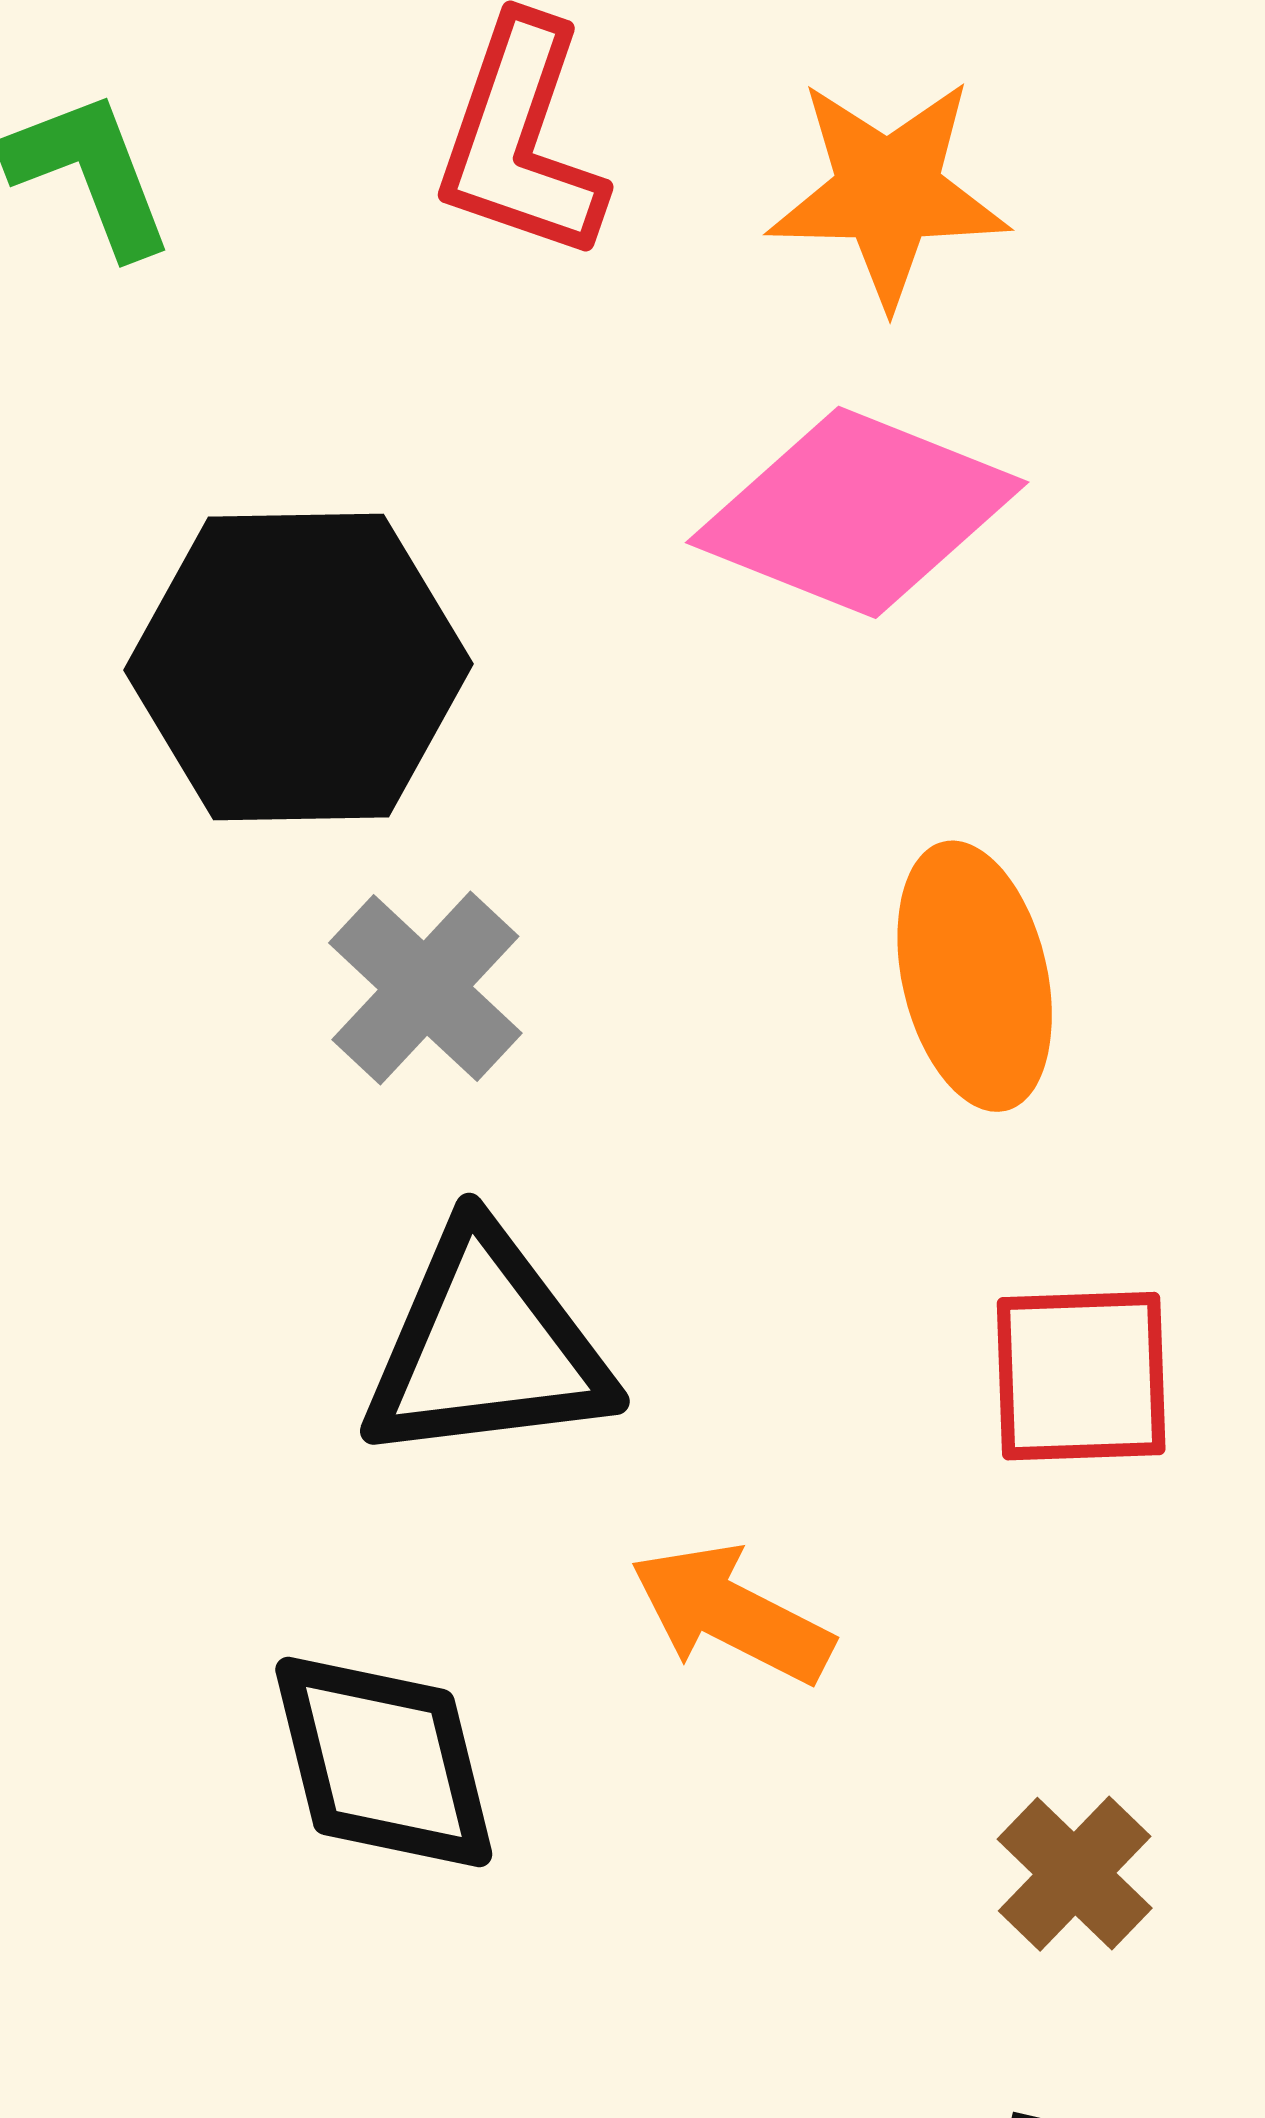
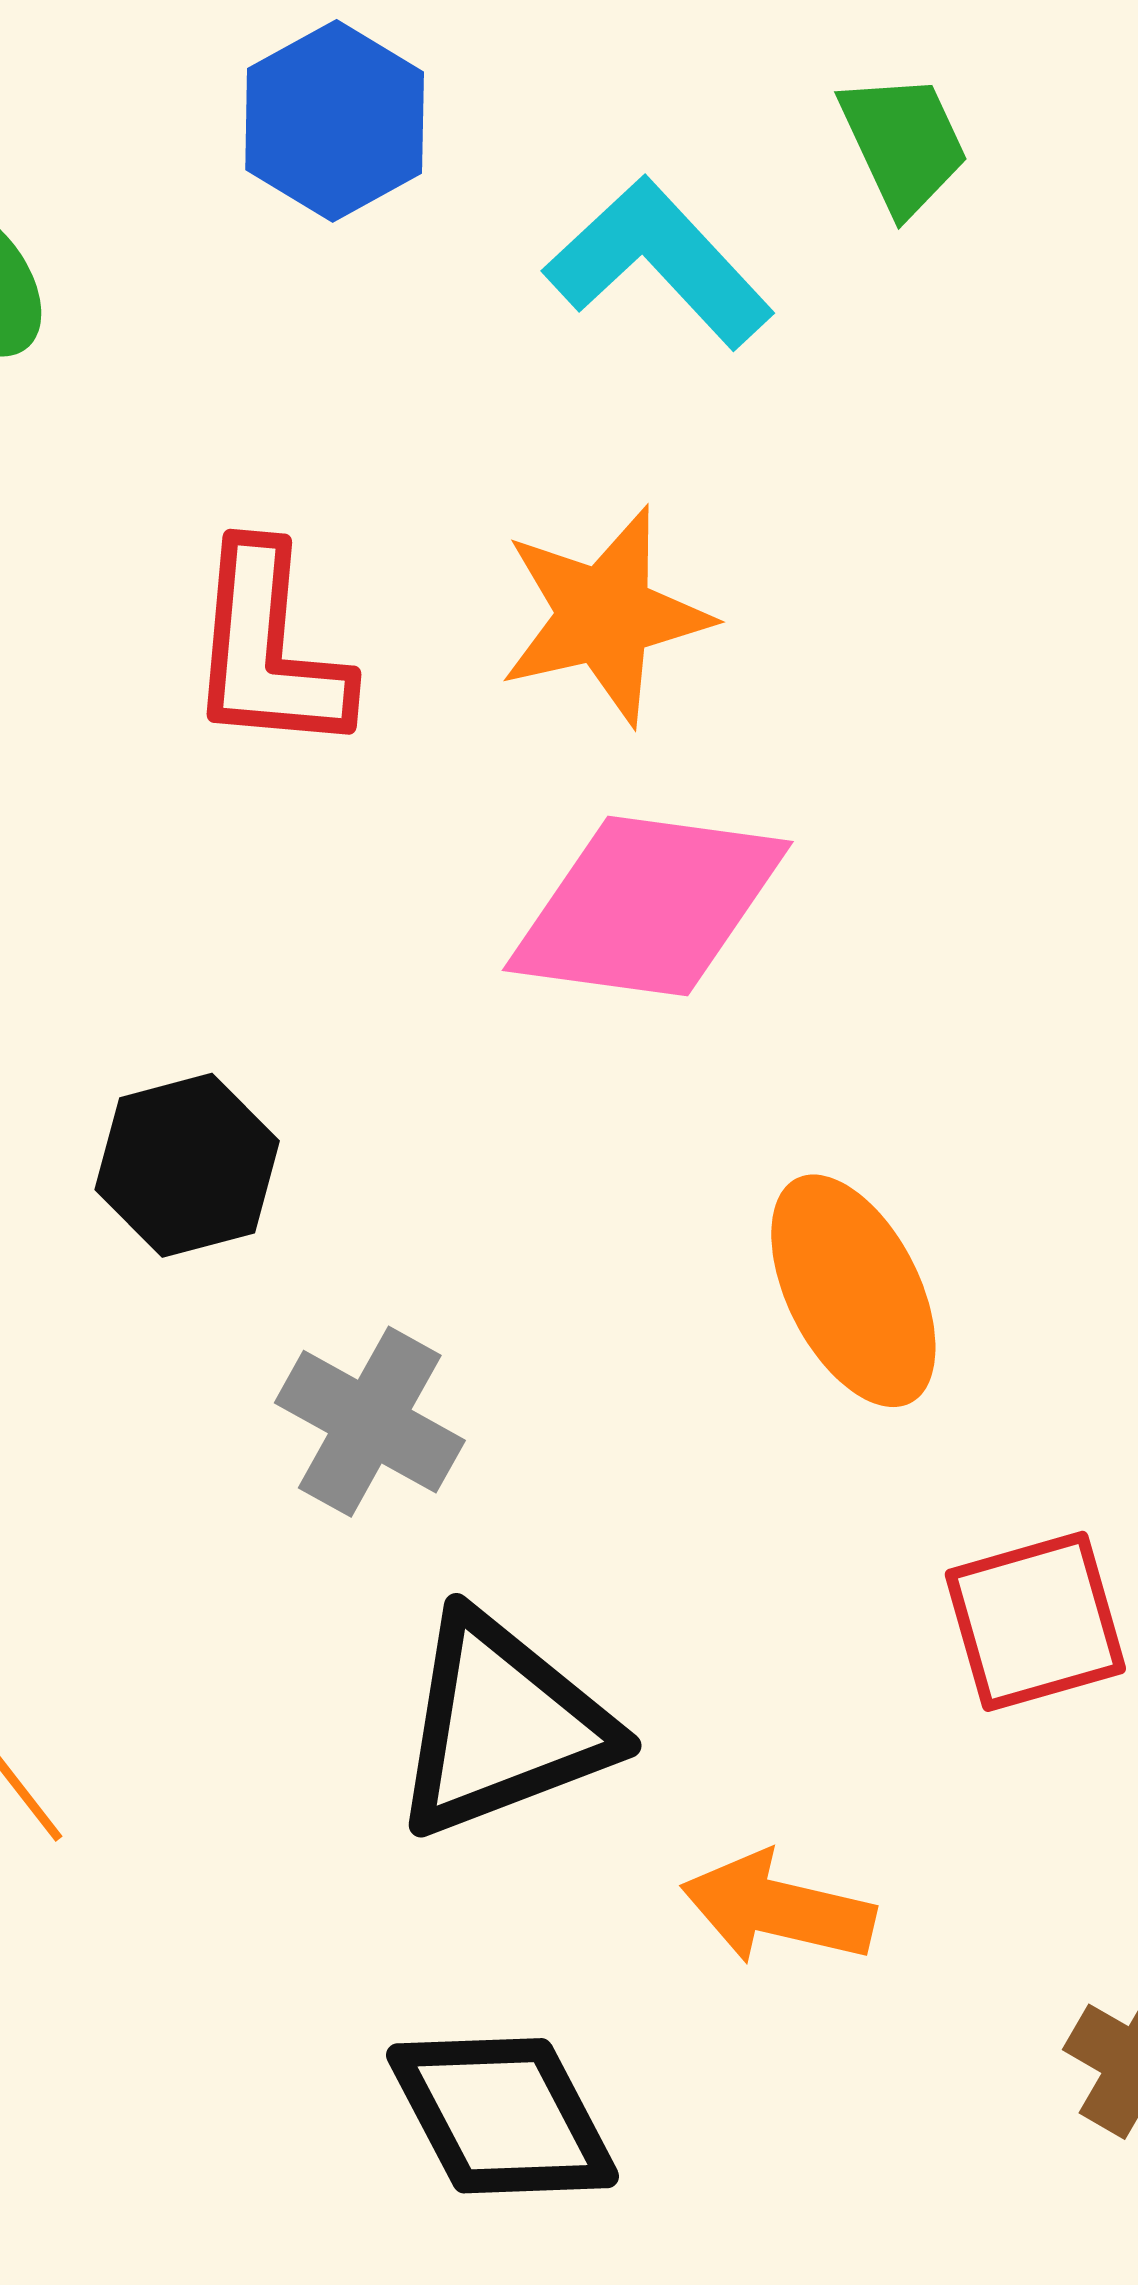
black hexagon: (299, 667) -> (187, 1165), size x0.6

